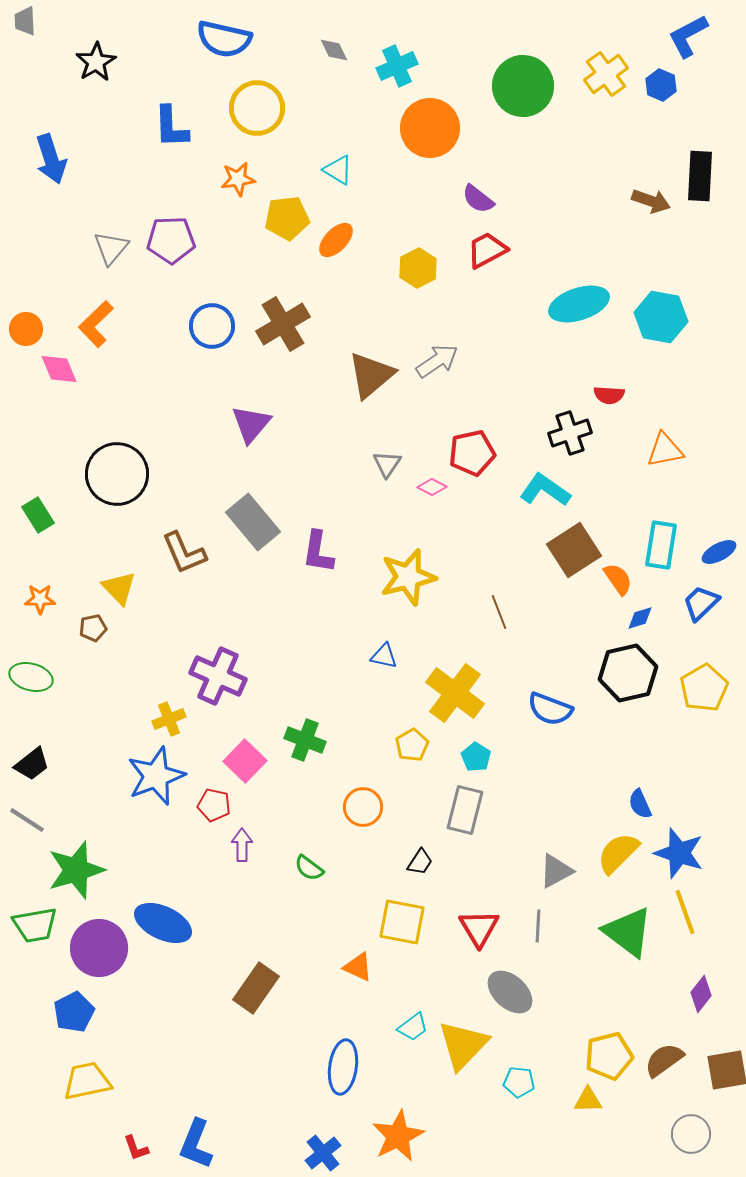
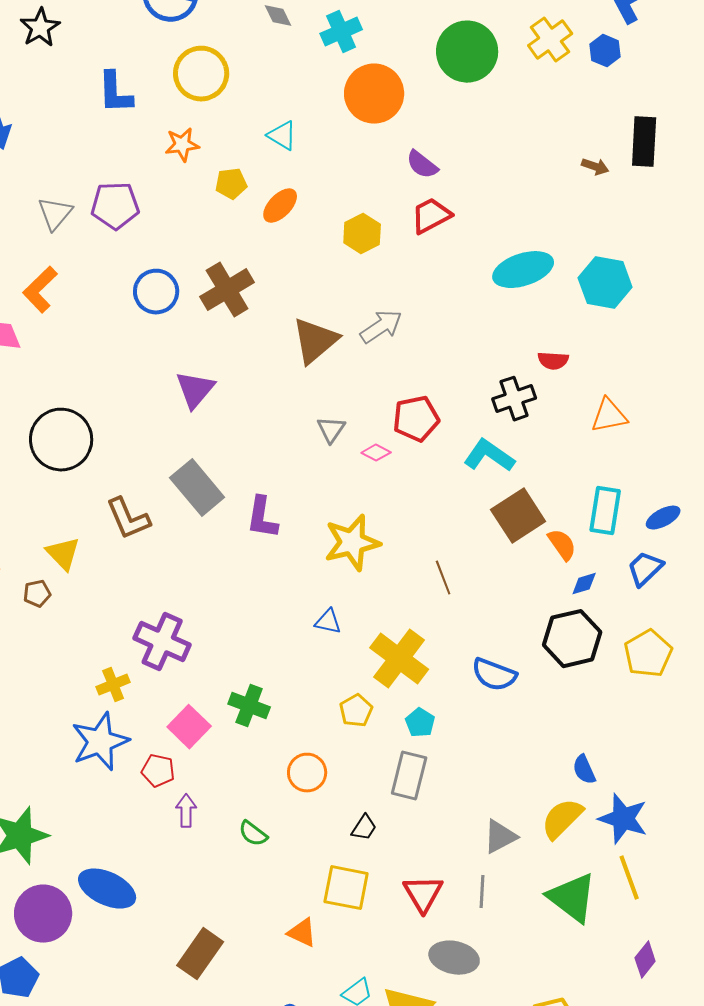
brown arrow: (651, 201) -> (595, 167), size x0.7
yellow pentagon: (287, 218) -> (231, 184), size x0.7
gray ellipse: (510, 992) -> (454, 958), turned -30

